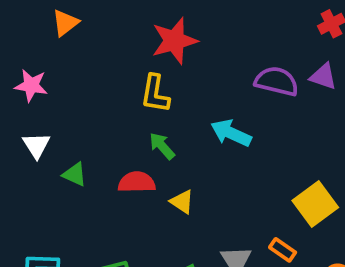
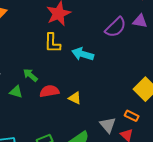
purple semicircle: (277, 81) -> (116, 27), turned 130
cyan arrow: (231, 133) -> (83, 54), moved
green arrow: (162, 146) -> (30, 75), moved

